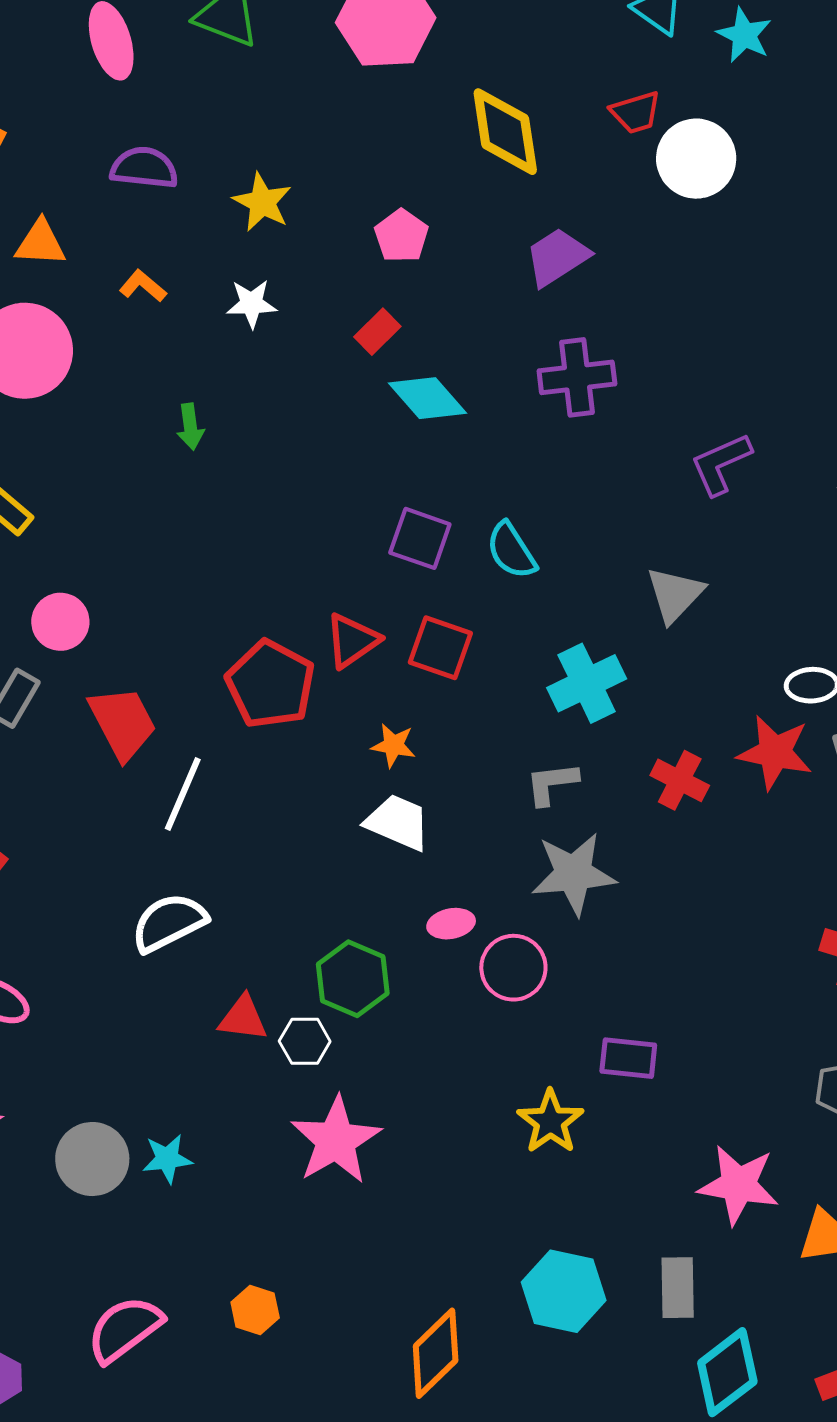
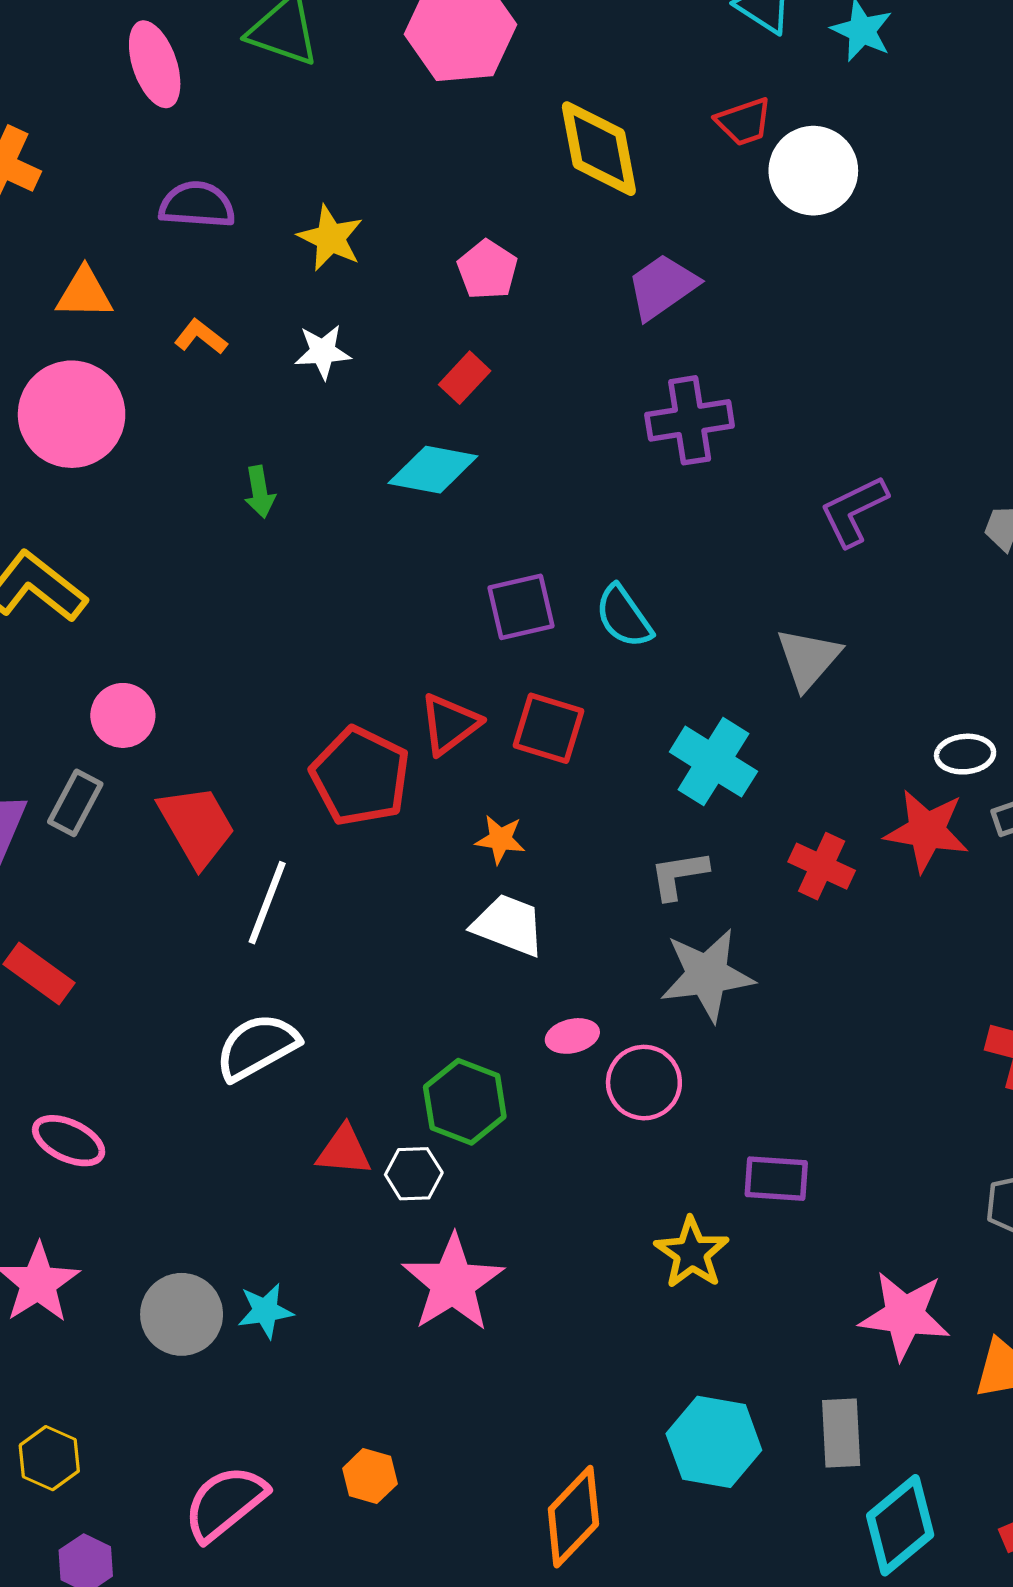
cyan diamond: (428, 398) -> (433, 470), moved, turned -36
purple square: (420, 538) -> (521, 607), turned -30
cyan cross: (587, 683) -> (713, 762), turned -30

